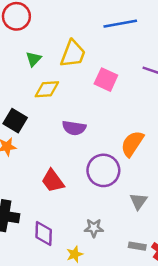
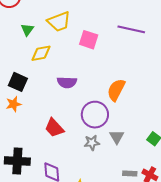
yellow trapezoid: (73, 54) -> (59, 22), turned 55
gray triangle: (138, 201) -> (117, 137), moved
gray star: (94, 228) -> (92, 143), moved

